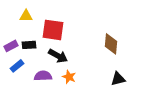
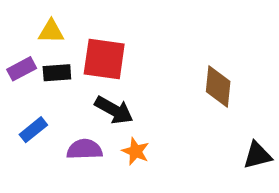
black rectangle: (29, 45) -> (57, 73), moved
purple rectangle: (11, 46) -> (22, 69), moved
black triangle: (118, 79) -> (257, 155), moved

